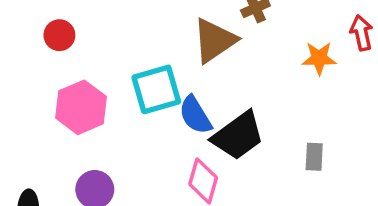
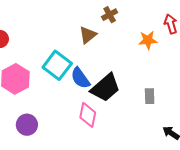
brown triangle: (214, 40) -> (88, 35), size x0.7
cyan square: (156, 89) -> (57, 65), turned -32

